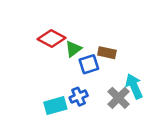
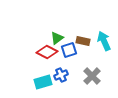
red diamond: (51, 38) -> (47, 52), moved
cyan arrow: (134, 86) -> (104, 41), moved

